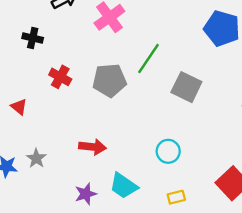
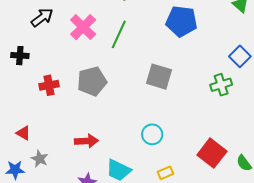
green line: (149, 58) -> (119, 34), moved
red cross: (60, 77) -> (49, 85), turned -30
red triangle: (19, 107) -> (23, 133), moved

